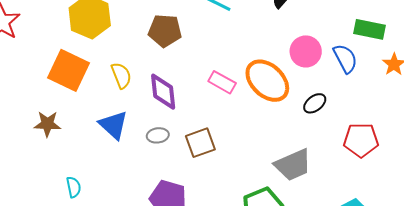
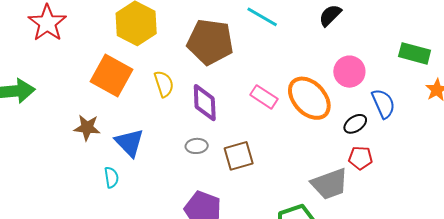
brown pentagon: (165, 31) -> (210, 42), size x1.4
blue semicircle: (345, 59) -> (383, 104), moved
blue triangle: (113, 125) -> (129, 143), moved
red pentagon: (361, 140) -> (361, 158), moved, size x0.7
cyan semicircle: (74, 187) -> (111, 177), moved

